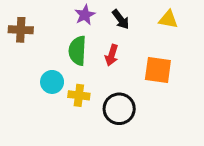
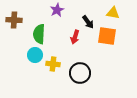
black arrow: (121, 19) -> (88, 22), moved
green semicircle: (77, 51) -> (39, 34), moved
orange square: (158, 70) -> (107, 36), moved

